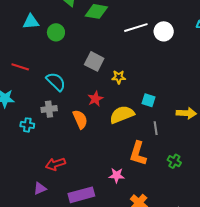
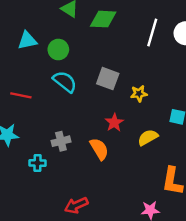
white line: (136, 28) -> (152, 33), turned -50
cyan semicircle: (56, 82) -> (65, 82), moved
yellow semicircle: (122, 115) -> (148, 137), size x0.7

